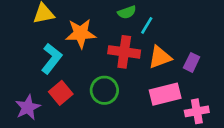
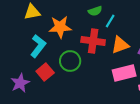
green circle: (104, 90) -> (70, 61), moved

